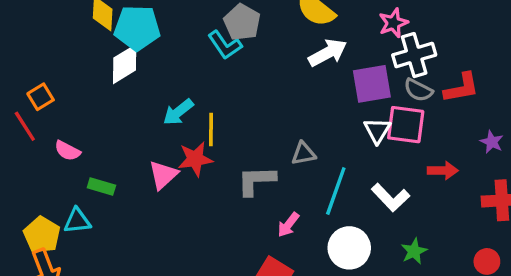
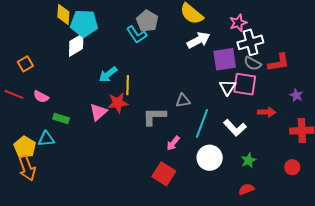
red line: (25, 126) -> (14, 94), moved, turned -36

